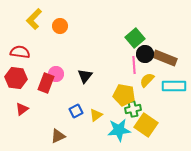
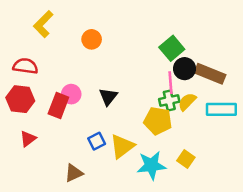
orange circle: (60, 26) -> (92, 39), moved
green cross: (133, 109) -> (169, 100), moved
yellow triangle: (96, 115) -> (122, 146), size x1.5
yellow square: (146, 125) -> (186, 159), size x0.6

